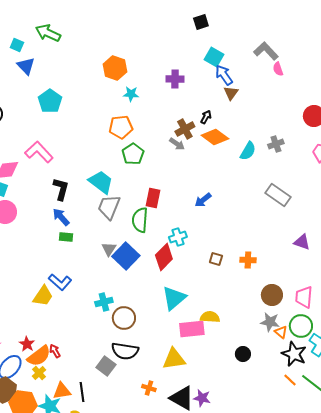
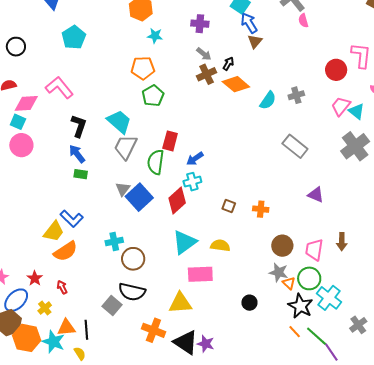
gray arrow: (177, 144) -> (204, 54), moved
blue arrow: (203, 200) -> (195, 159), moved
yellow semicircle: (210, 317) -> (220, 246), moved
orange semicircle: (39, 356) -> (65, 251), moved
orange cross: (149, 388) -> (153, 330), size x1.6

